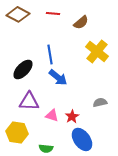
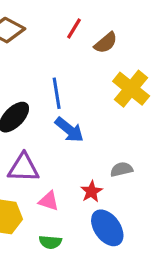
red line: (53, 13) -> (74, 28), moved, turned -64
gray semicircle: (100, 102) -> (122, 169), moved
pink triangle: (52, 115) -> (49, 201), moved

